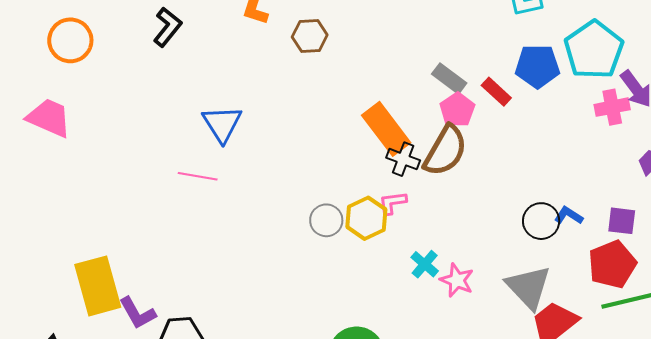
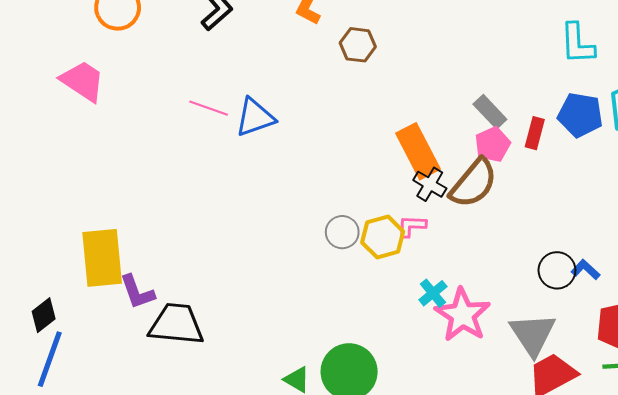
red rectangle: (496, 92) -> (535, 133), turned 52
blue triangle: (222, 124) -> (255, 117), turned 33
pink line: (198, 176) -> (209, 108), moved
pink star: (457, 280) -> (462, 315), size x1.6

